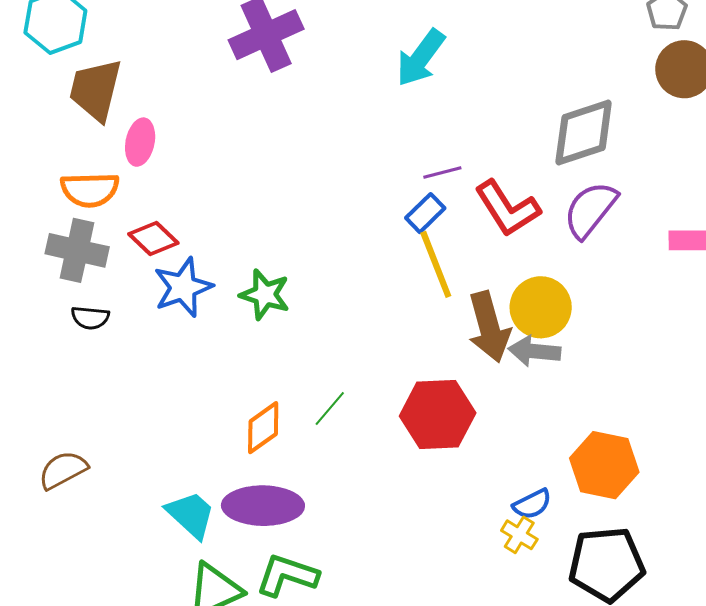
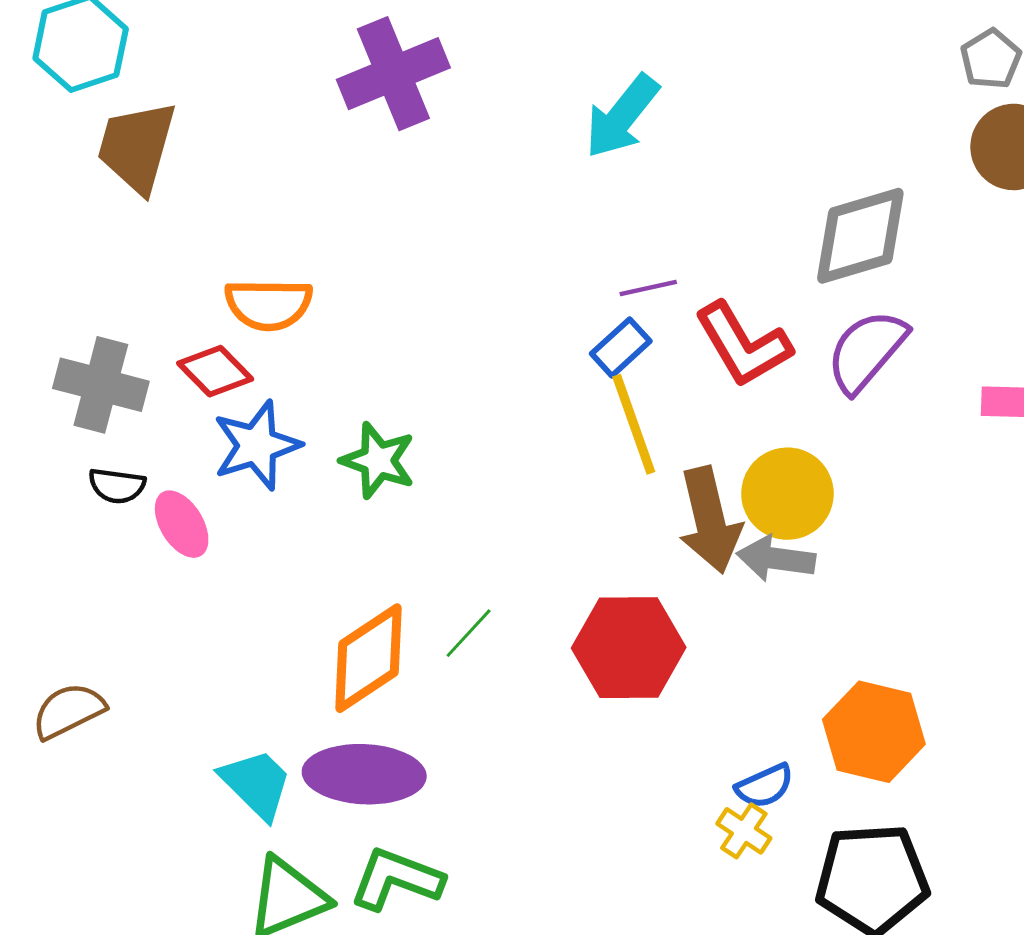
pink ellipse: (140, 142) -> (182, 524), moved, turned -45
orange semicircle: (90, 190) -> (268, 304), moved
orange diamond: (263, 428) -> (369, 658), size x1.4

